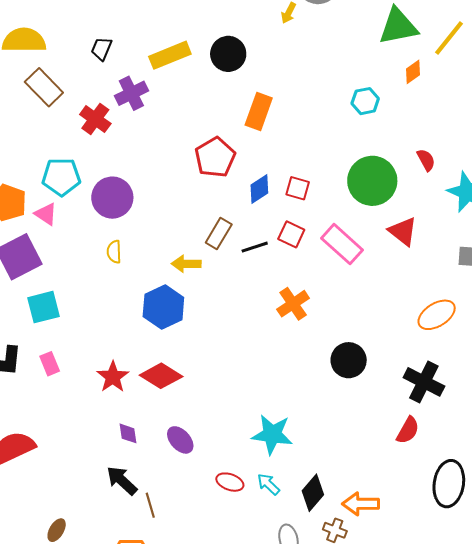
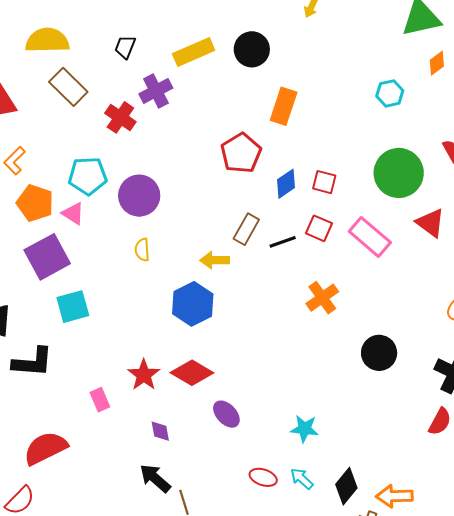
pink rectangle: (50, 364) -> (100, 400), moved
cyan star: (272, 434) -> (304, 429), size x0.7
purple ellipse: (180, 440) -> (226, 414), moved

